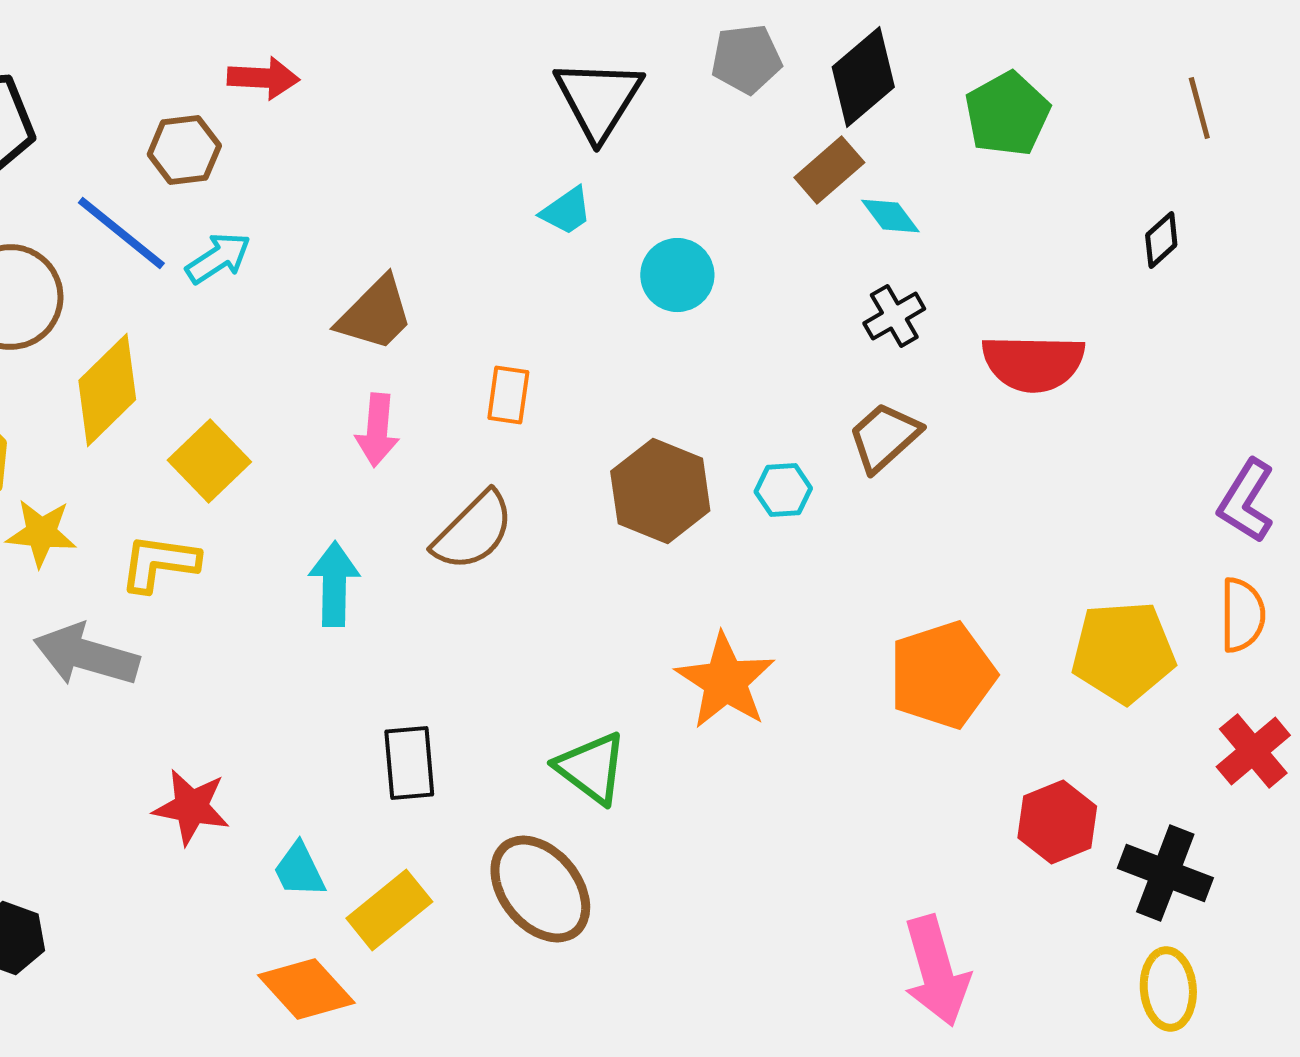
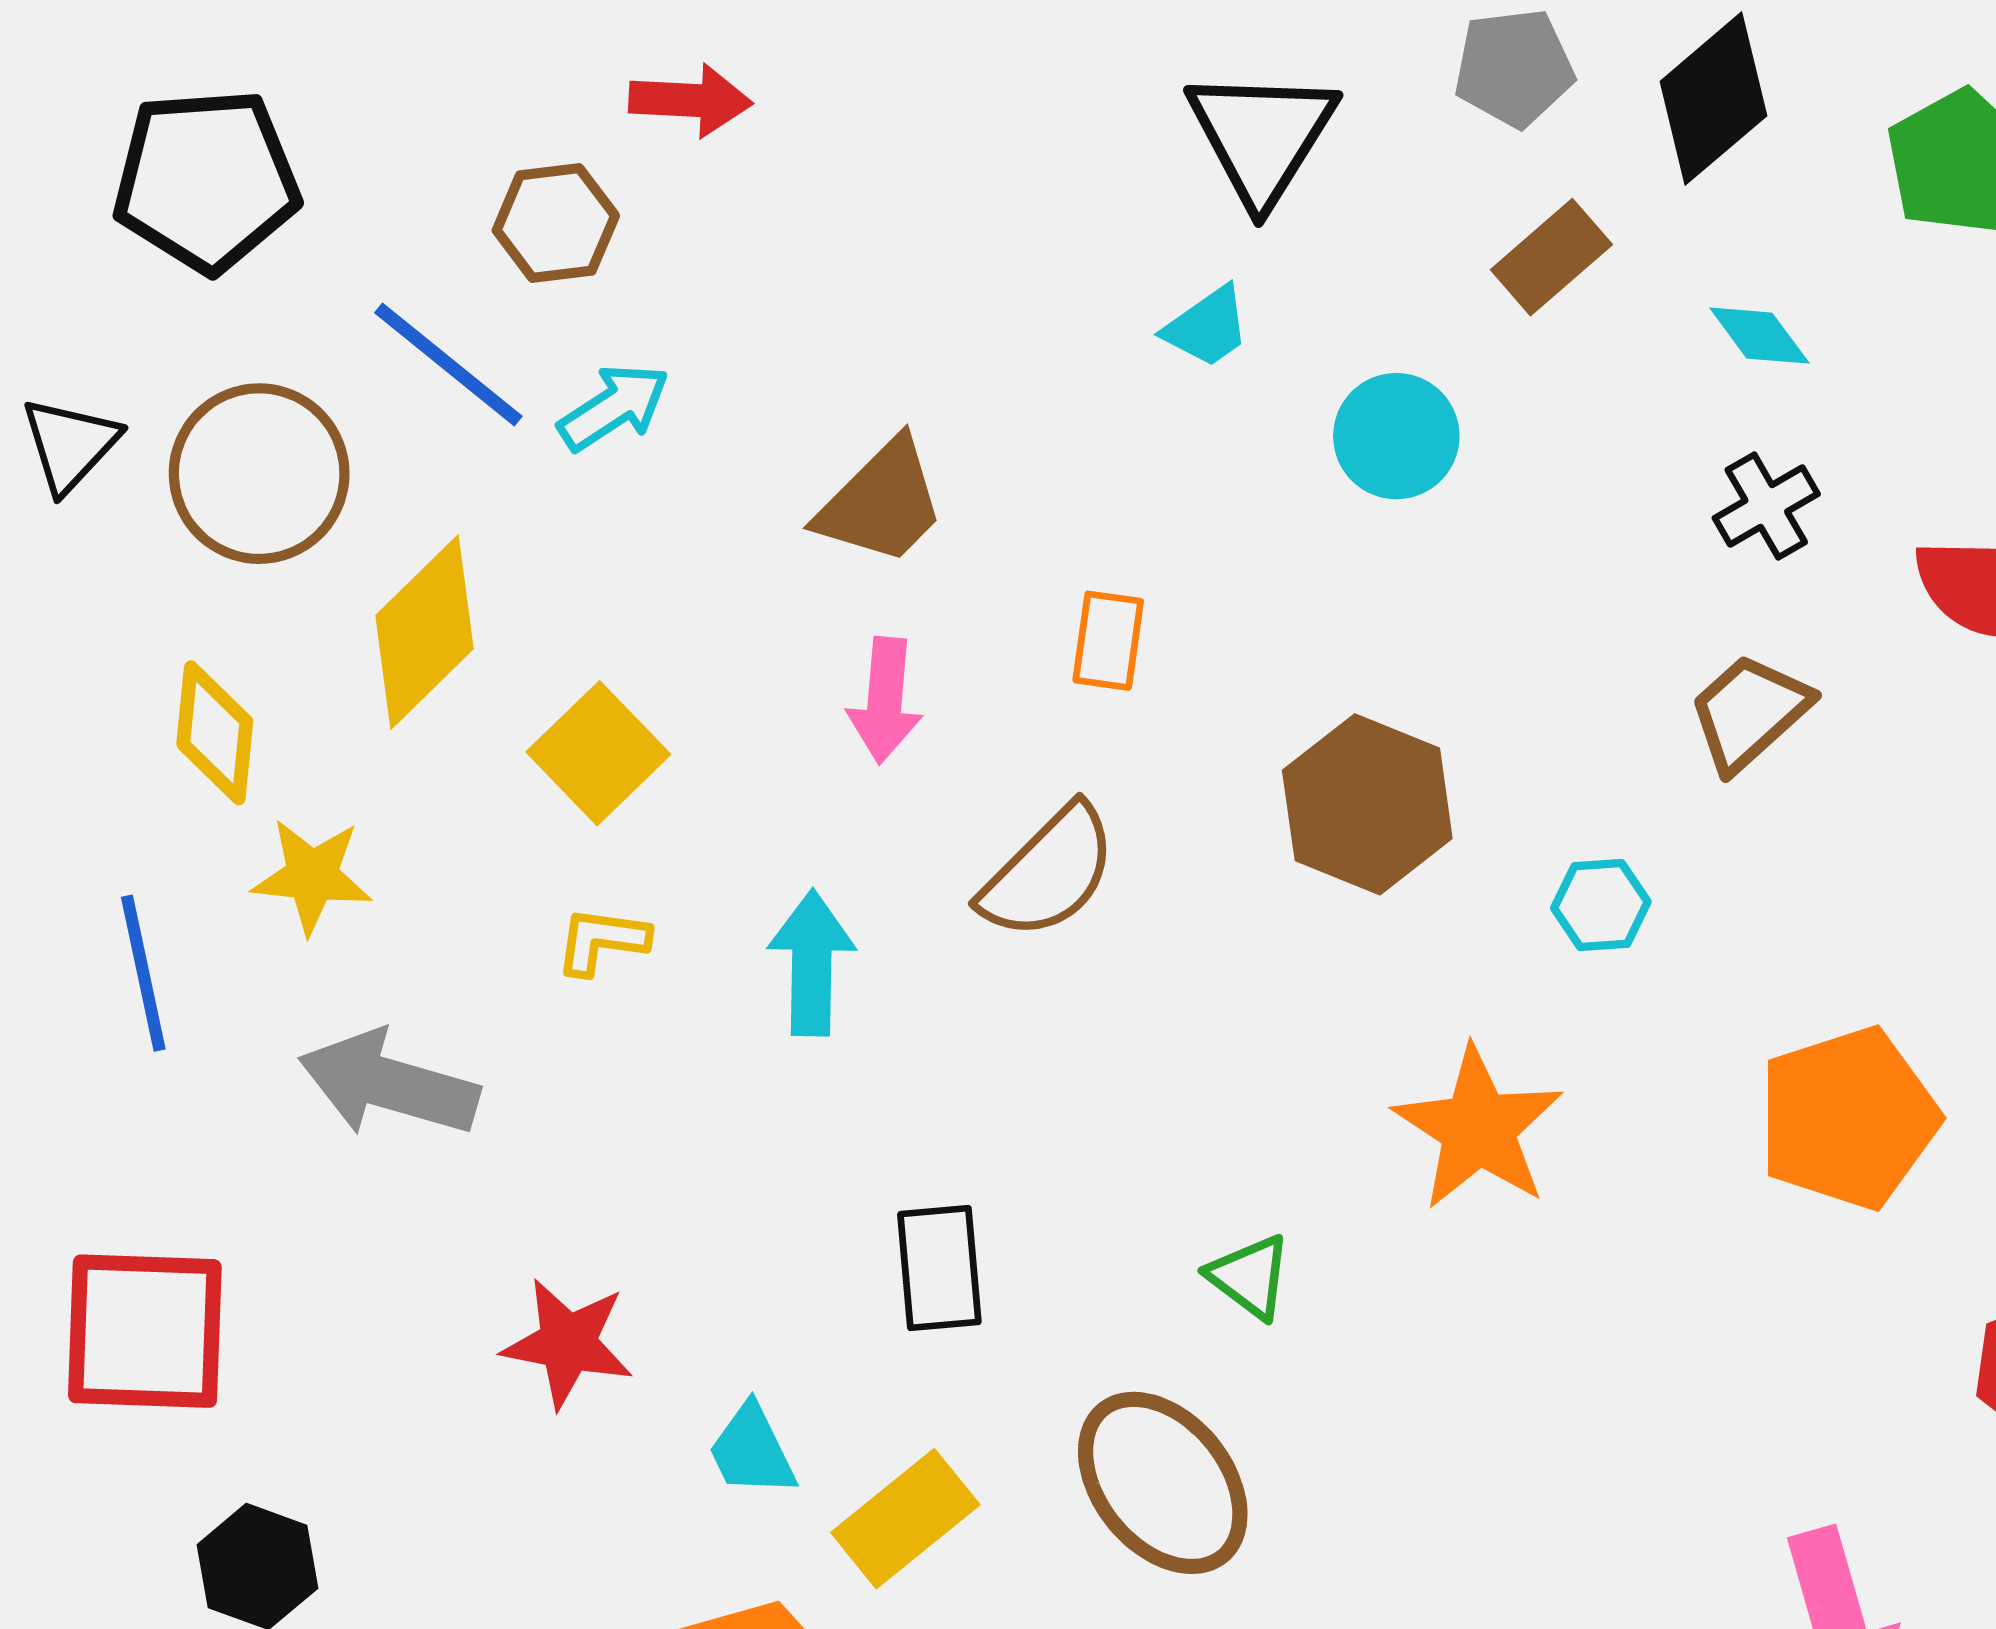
brown rectangle: (829, 170) -> (1551, 257), moved
cyan hexagon: (783, 490) -> (1601, 905), moved
yellow L-shape: (159, 563) -> (602, 941), moved, size x0.7
green triangle: (591, 768) -> (1250, 1277), size x0.7

